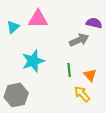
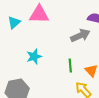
cyan star: (33, 61) -> (34, 57), size x0.7

